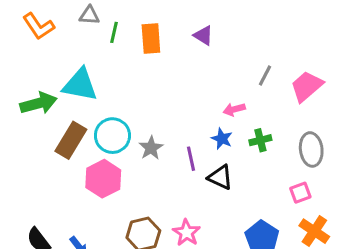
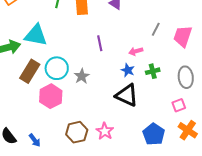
pink trapezoid: (307, 86) -> (183, 36), turned -30
purple line: (191, 159) -> (100, 43), moved
black triangle: (220, 177) -> (127, 95), size x1.4

